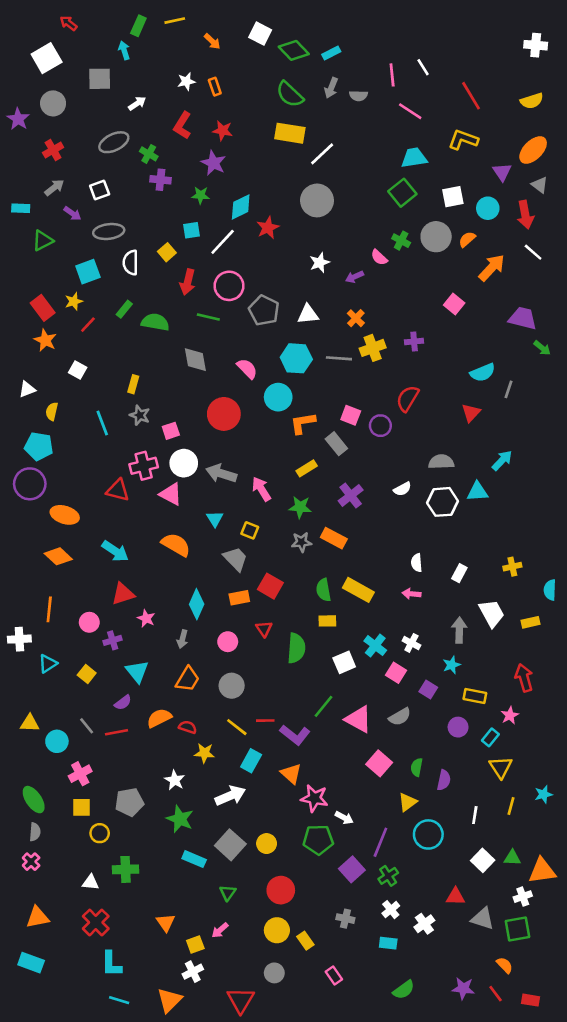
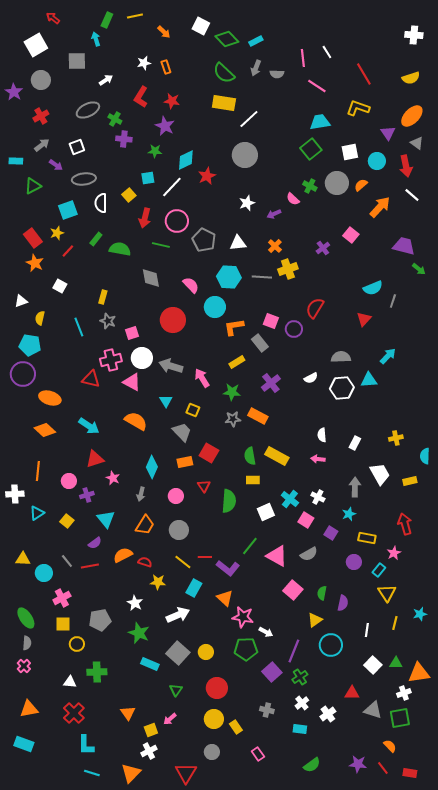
purple cross: (414, 341) -> (323, 248), moved, turned -32

